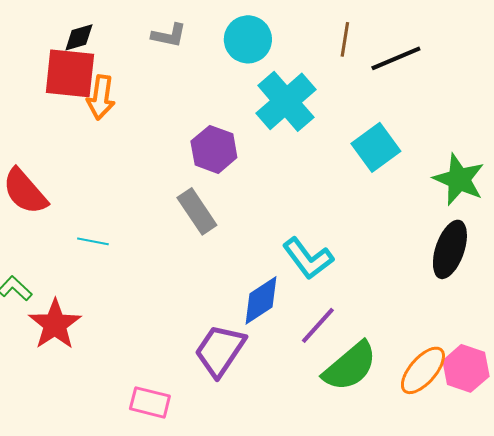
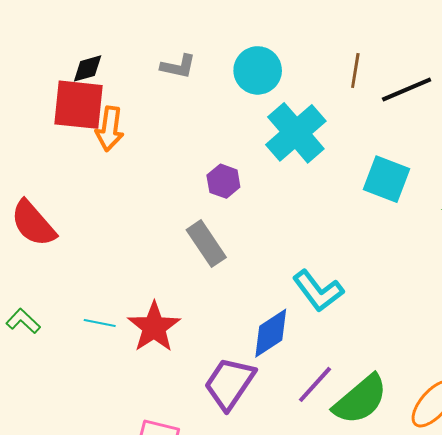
cyan square: (376, 147) -> (386, 179), turned -33
purple hexagon: (214, 149) -> (223, 181), size x0.7
cyan line: (93, 241) -> (100, 323), moved
red star: (55, 324) -> (154, 327), moved
purple line: (318, 325) -> (315, 384), moved

